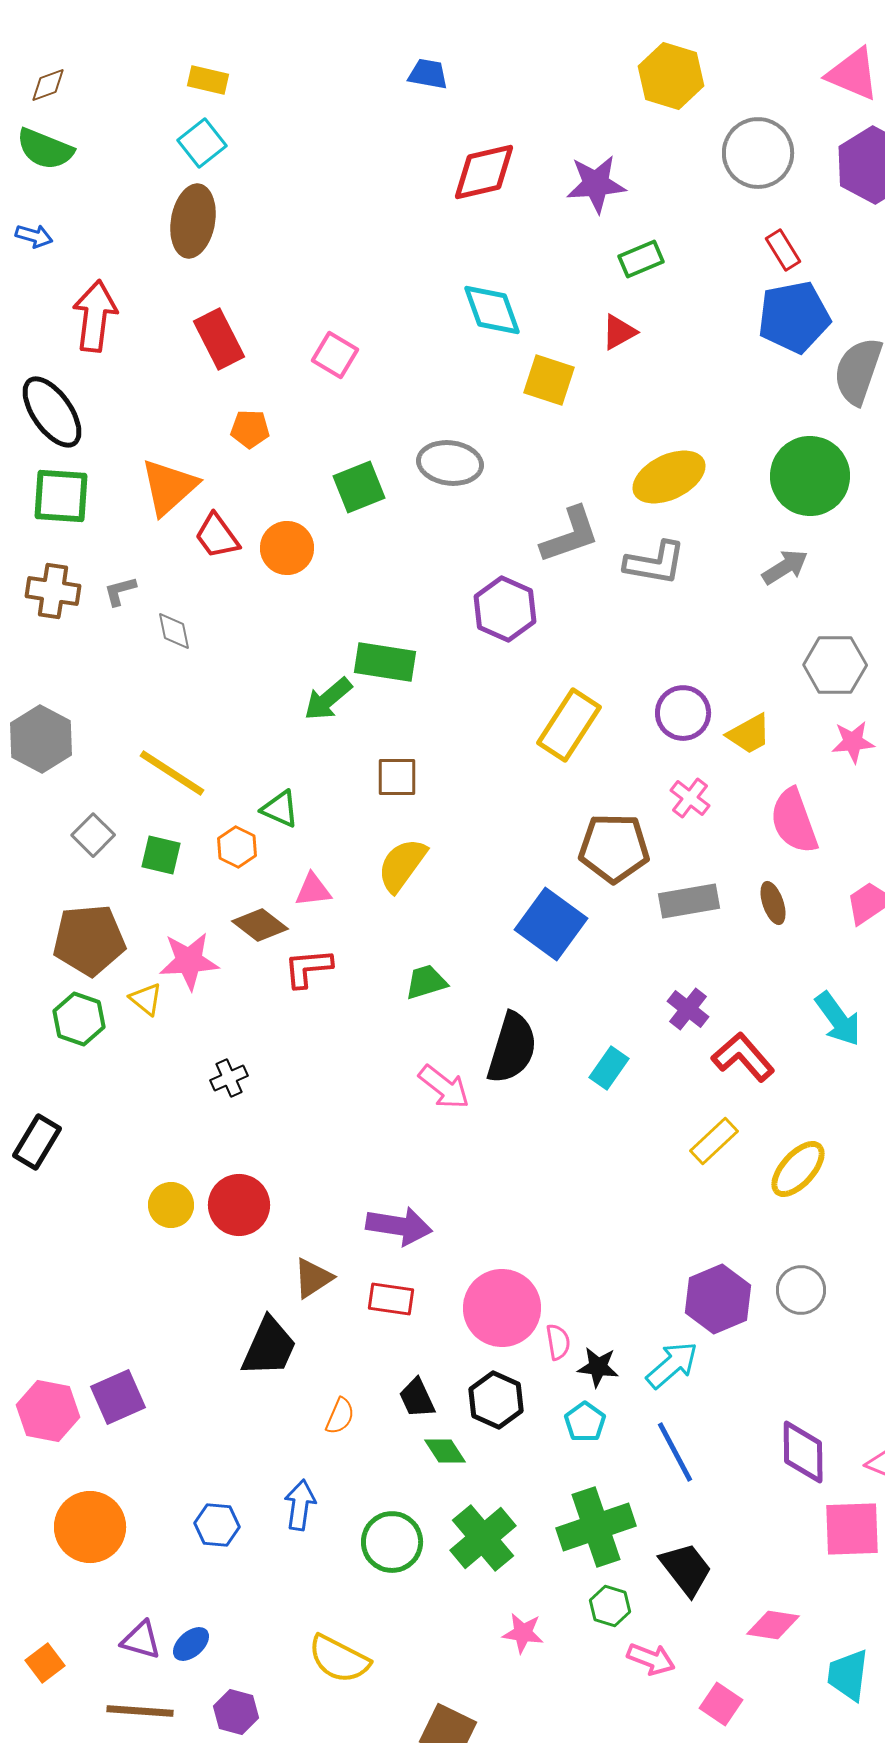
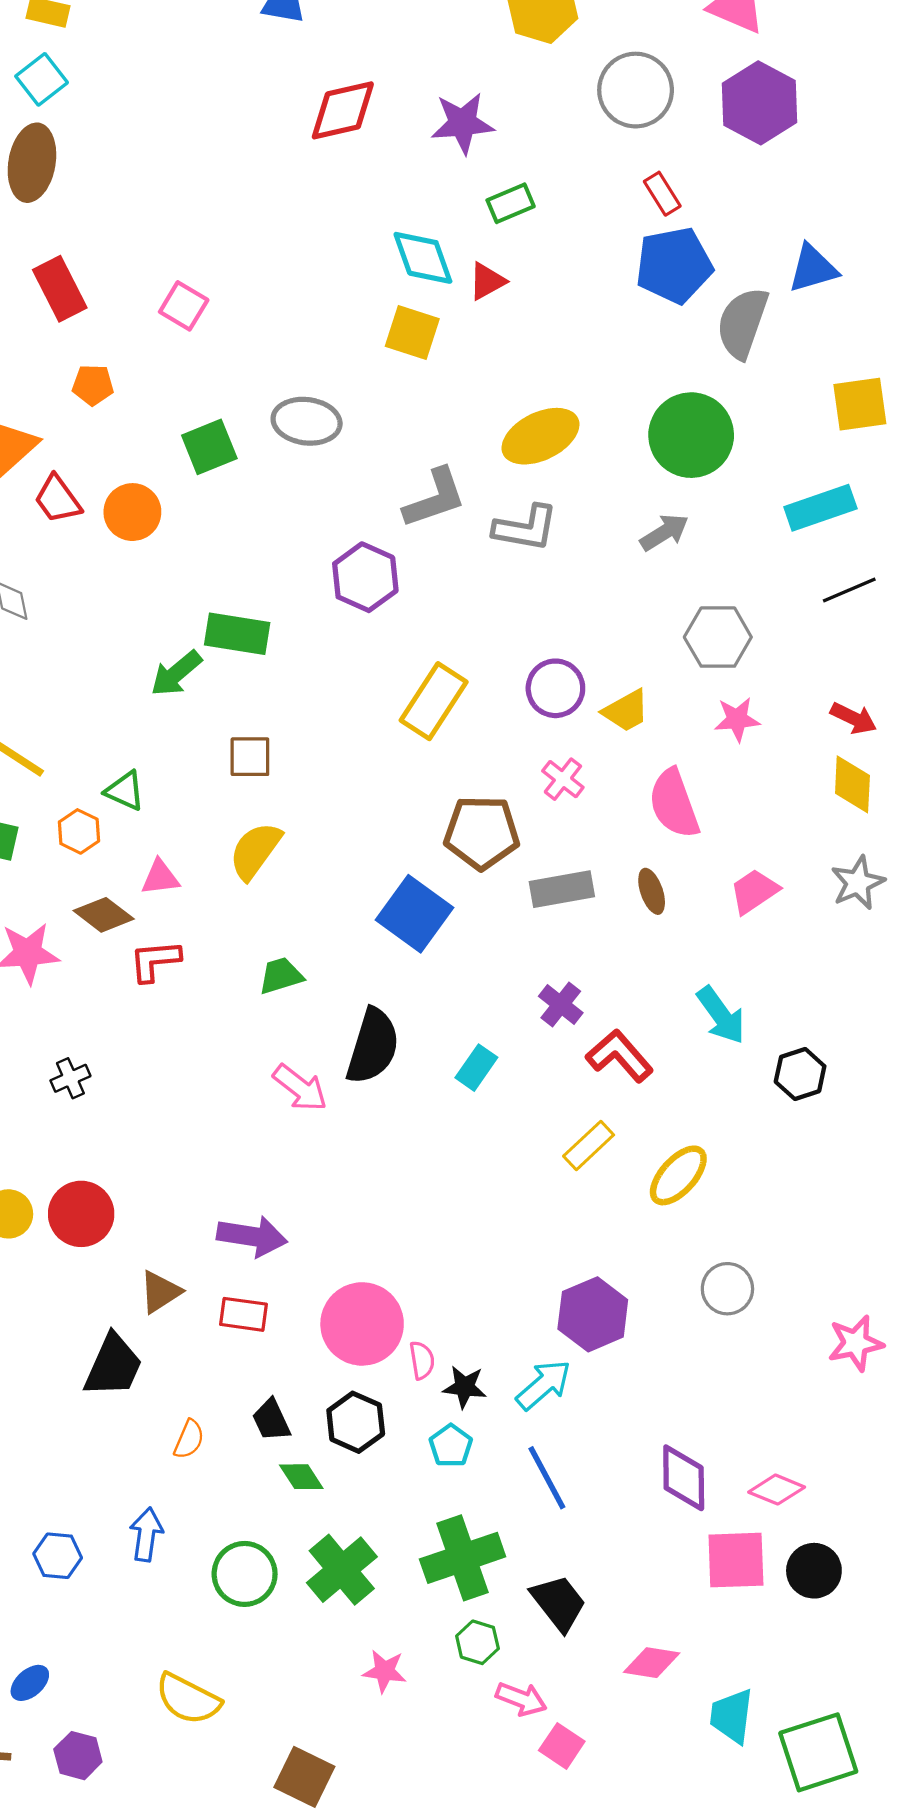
cyan diamond: (492, 310) -> (423, 258), moved
gray circle: (801, 1290) -> (727, 1289), moved
pink square: (721, 1704) -> (562, 1746), moved

